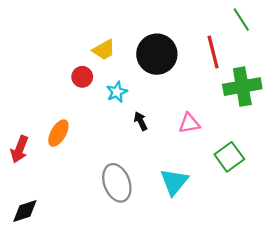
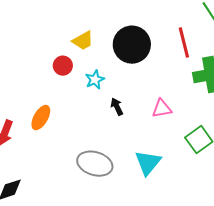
gray ellipse: (117, 183) -> (95, 164), turned -52

